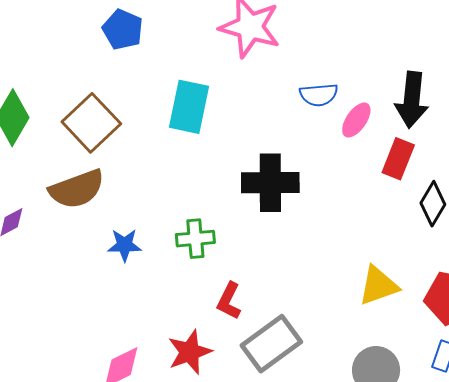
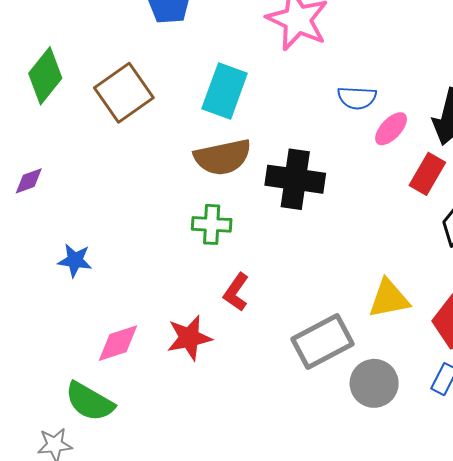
brown semicircle: (77, 189) -> (223, 157), moved
blue star: (125, 245) -> (75, 260), moved
gray rectangle: (271, 344) -> (323, 342), moved

